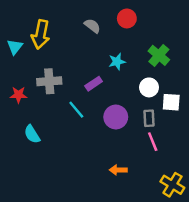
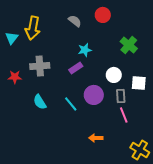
cyan star: (117, 62) -> (85, 50), moved
white circle: (149, 87) -> (114, 75), moved
cyan line: (76, 110) -> (71, 104), moved
cyan semicircle: (32, 134) -> (40, 102), moved

